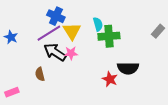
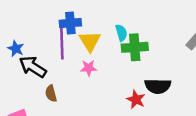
blue cross: (56, 16) -> (70, 23), turned -30
purple line: (49, 33) -> (62, 44), turned -60
black arrow: (55, 52) -> (33, 67), moved

